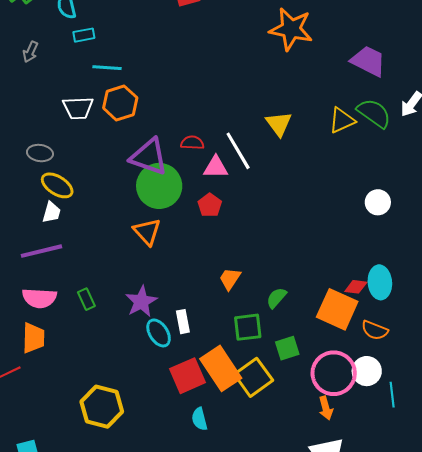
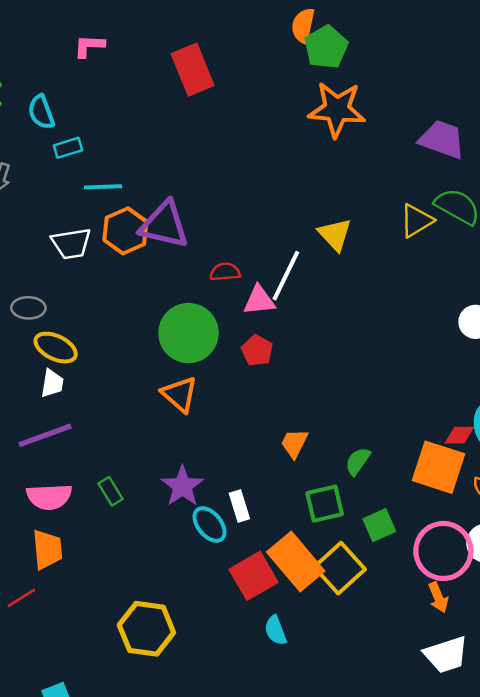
white line: (238, 151) -> (286, 276), turned 63
purple triangle: (149, 157) -> (164, 225), moved

